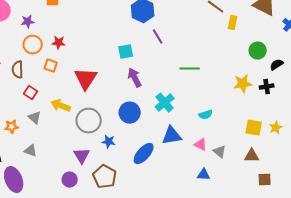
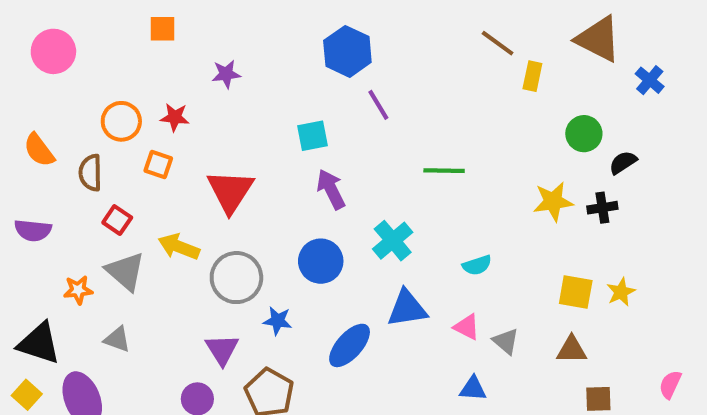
purple star: (28, 22) -> (226, 74), moved
gray triangle: (35, 118) -> (125, 271), size x1.5

